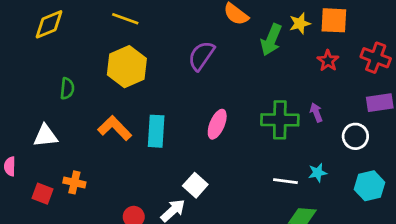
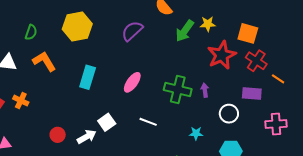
orange square: (334, 20) -> (248, 33), moved
red star: (328, 61) -> (222, 55), size x1.8
orange L-shape: (115, 128) -> (44, 61), moved
white line: (285, 181) -> (148, 122), moved

